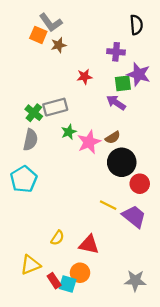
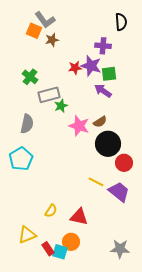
purple star: (139, 74) -> (91, 66), moved
green cross: (34, 113) -> (30, 77), moved
green star: (69, 132) -> (61, 106), moved
pink star: (89, 142) -> (79, 126), turned -30

